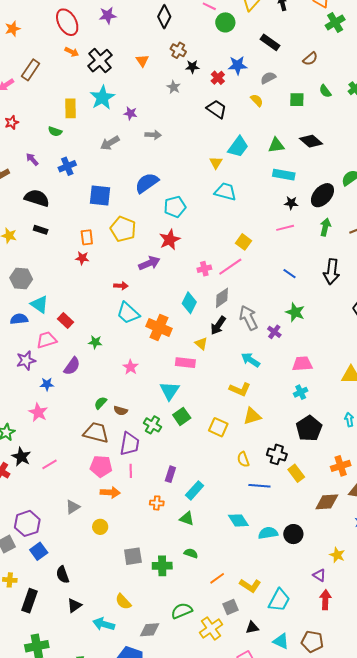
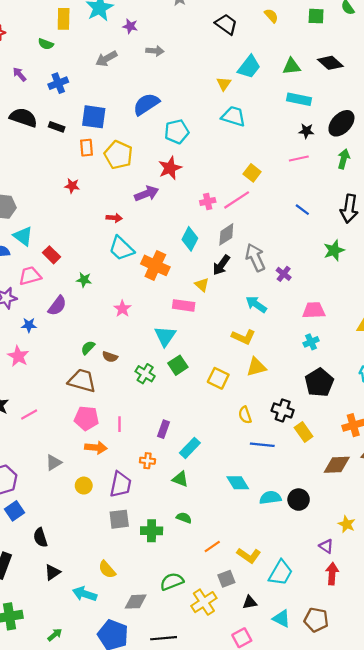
black rectangle: (41, 230) -> (57, 127), moved
orange rectangle: (87, 237) -> (86, 148), moved
green star: (295, 312) -> (334, 250), moved, turned 30
purple trapezoid: (130, 444) -> (121, 484), moved

